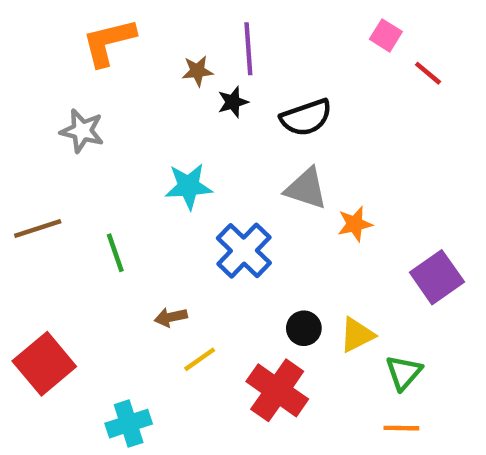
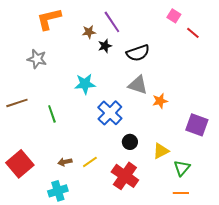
purple line: (248, 49) -> (112, 22), turned -30
purple square: (437, 277) -> (197, 125), turned -35
brown arrow: (171, 317) -> (65, 162), moved
black circle: (304, 328) -> (130, 142), moved

